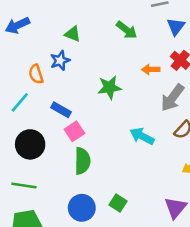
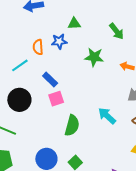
green triangle: (73, 34) -> (74, 24), turned -40
green star: (109, 87) -> (94, 57), moved
green semicircle: (82, 161) -> (72, 125), moved

